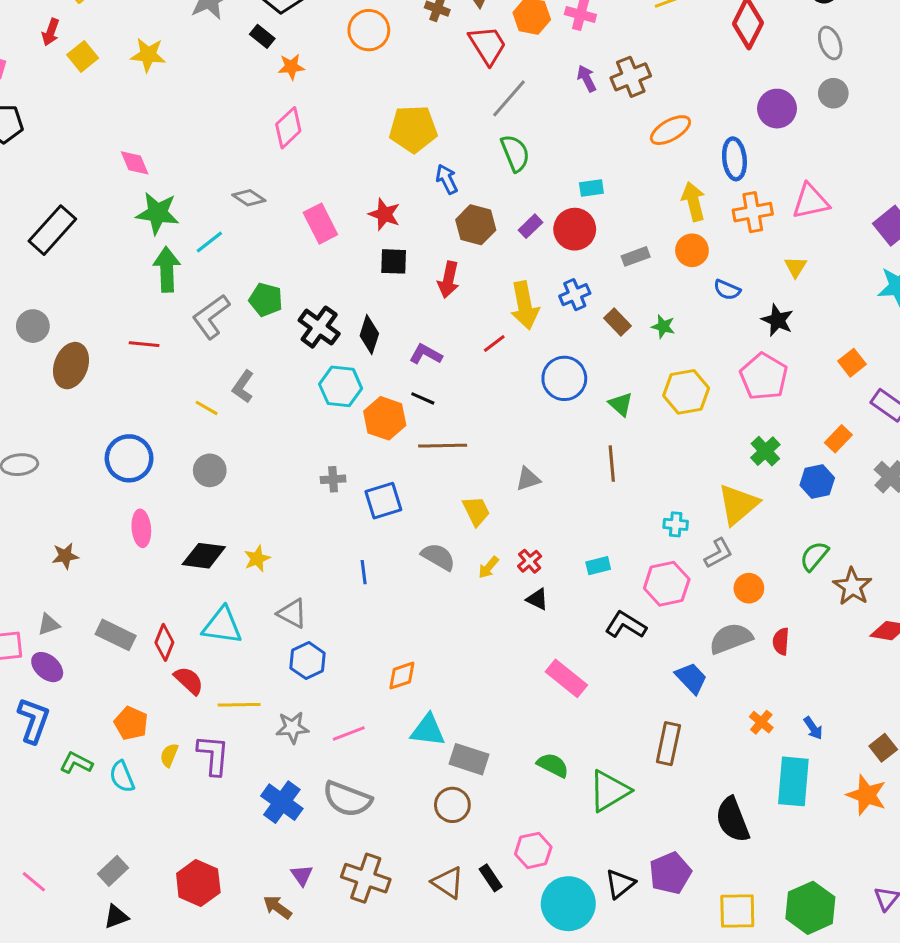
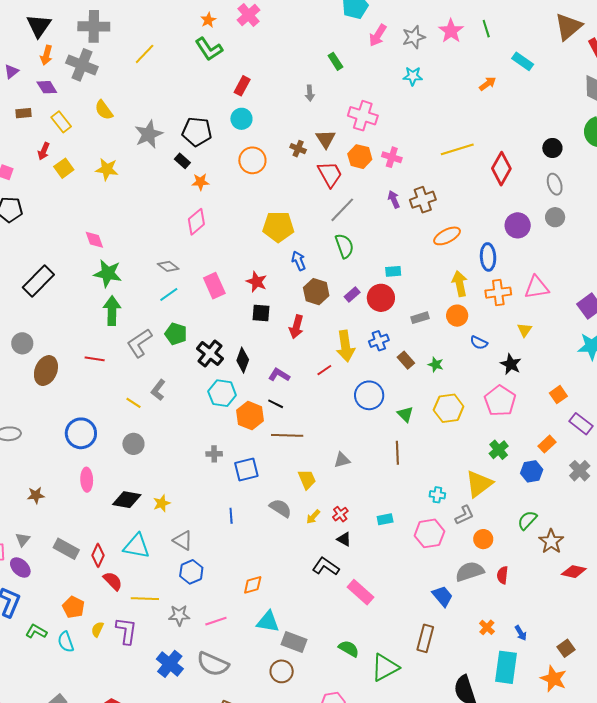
cyan line: (209, 242) -> (169, 294), moved
gray triangle: (49, 624) -> (23, 540), turned -35
black L-shape: (626, 625) -> (326, 566), moved

